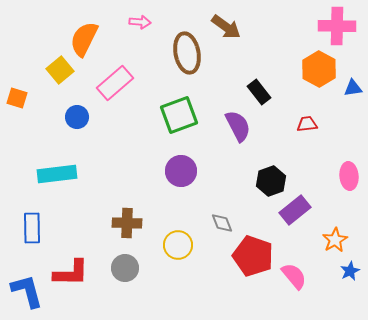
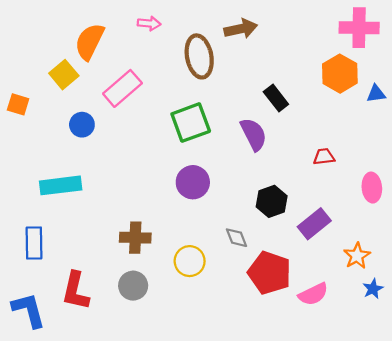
brown arrow: (226, 27) -> (241, 29), turned -48
red trapezoid: (307, 124) -> (324, 157), moved
black hexagon: (271, 181) -> (272, 201), moved
red L-shape: (71, 273) -> (76, 291), turned 102
pink semicircle: (294, 276) -> (313, 294), turned 104

